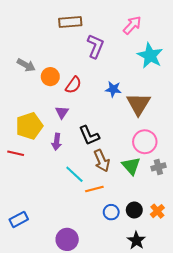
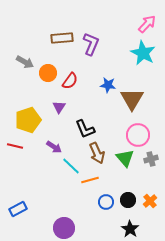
brown rectangle: (70, 22) -> (62, 38), moved
pink arrow: (132, 25) -> (147, 24), moved
purple arrow: (57, 142) -> (54, 147), moved, turned -63

